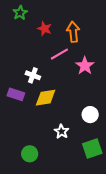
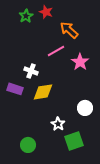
green star: (20, 13) -> (26, 16), moved
red star: (45, 29) -> (46, 12), moved
orange arrow: (73, 32) -> (69, 30), turned -42
green square: (92, 148) -> (74, 141), moved

